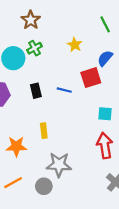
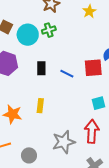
yellow star: (75, 45) -> (89, 11), moved
cyan square: (105, 114) -> (98, 103), turned -32
gray star: (59, 165) -> (64, 142), moved, turned -30

